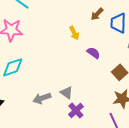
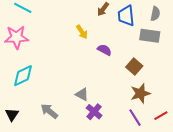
gray arrow: (42, 98) -> (49, 111), moved, turned 66

